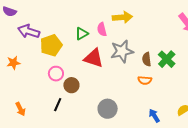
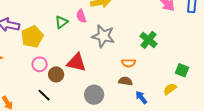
gray star: (122, 51) -> (103, 36), turned 30
red triangle: (94, 58) -> (77, 62), moved
brown semicircle: (147, 59) -> (125, 81), moved, turned 112
black line: (58, 105) -> (44, 95), turned -64

